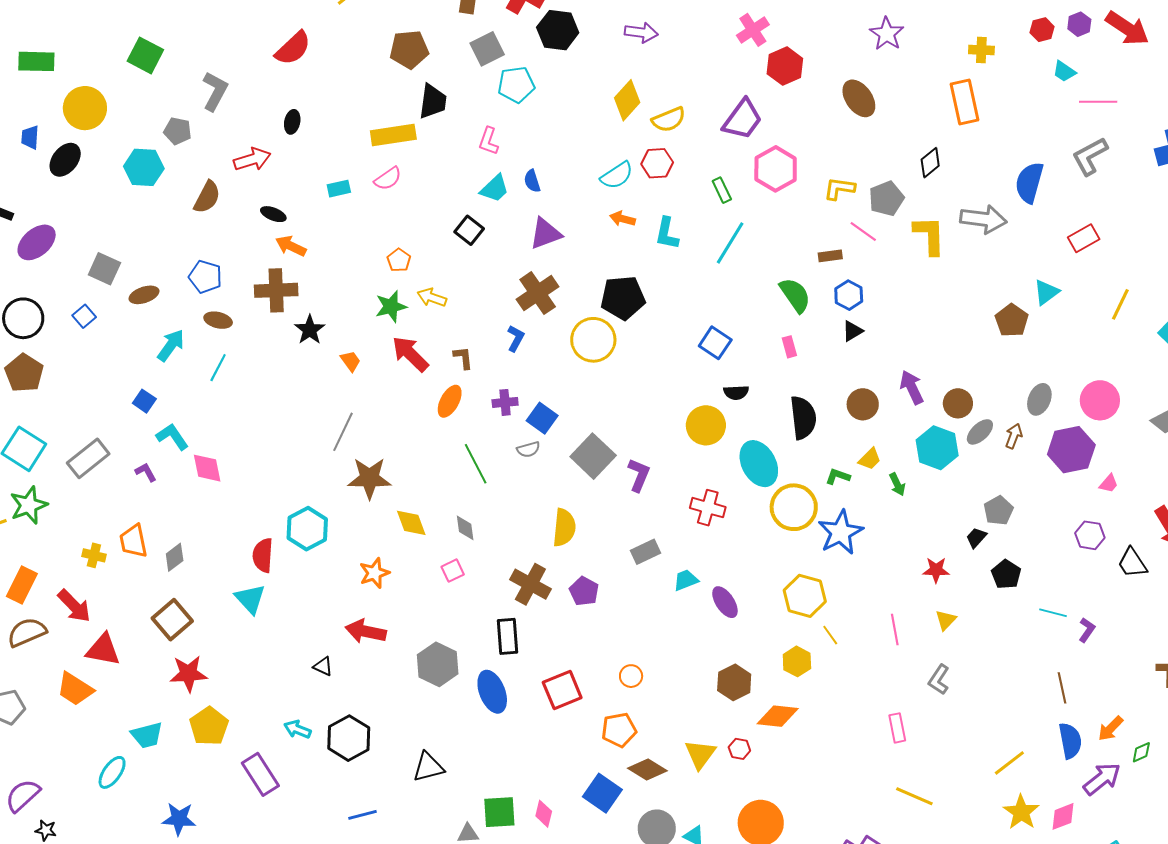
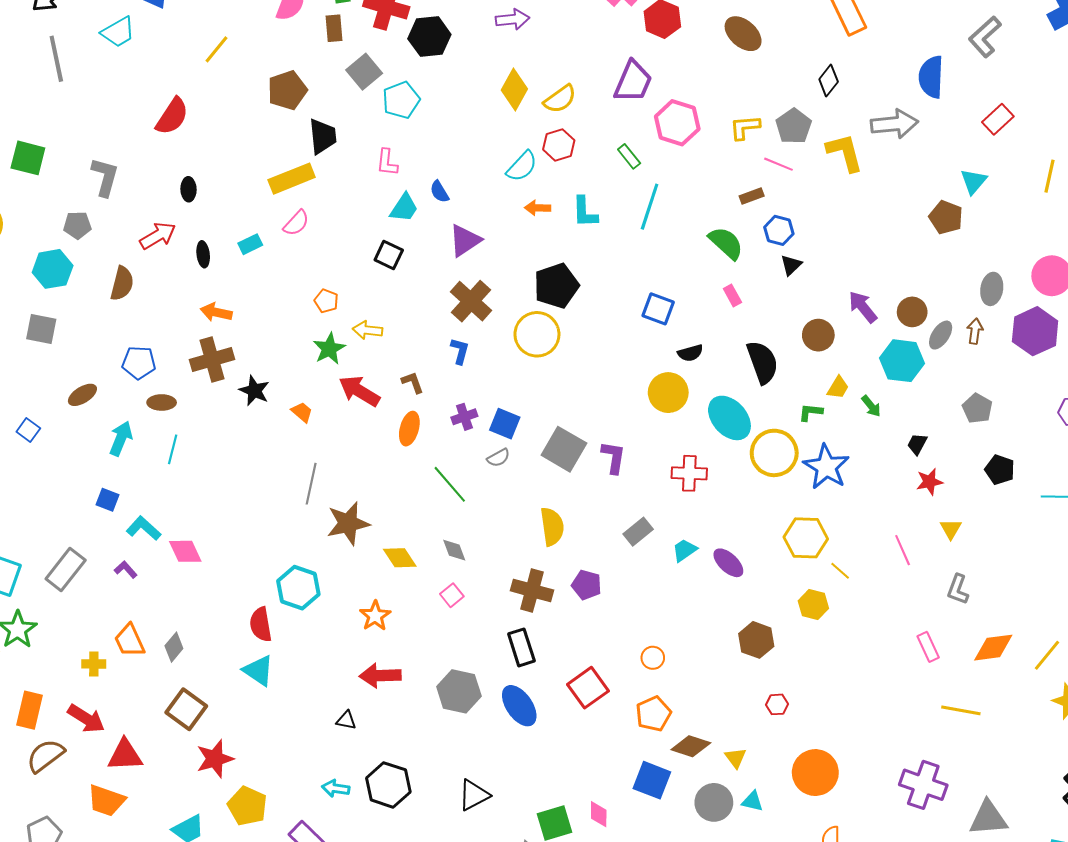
black ellipse: (273, 214) -> (203, 254), moved, turned 75
gray square: (104, 269) -> (41, 329), moved
black trapezoid: (976, 538) -> (917, 444), moved
orange diamond: (778, 716) -> (993, 648), moved
yellow triangle: (700, 754) -> (736, 758), moved, size x0.7

